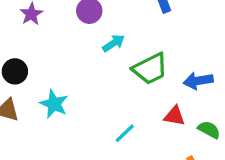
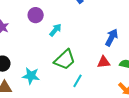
green trapezoid: (150, 69) -> (65, 60), moved
blue arrow: (198, 81) -> (112, 37), turned 144

